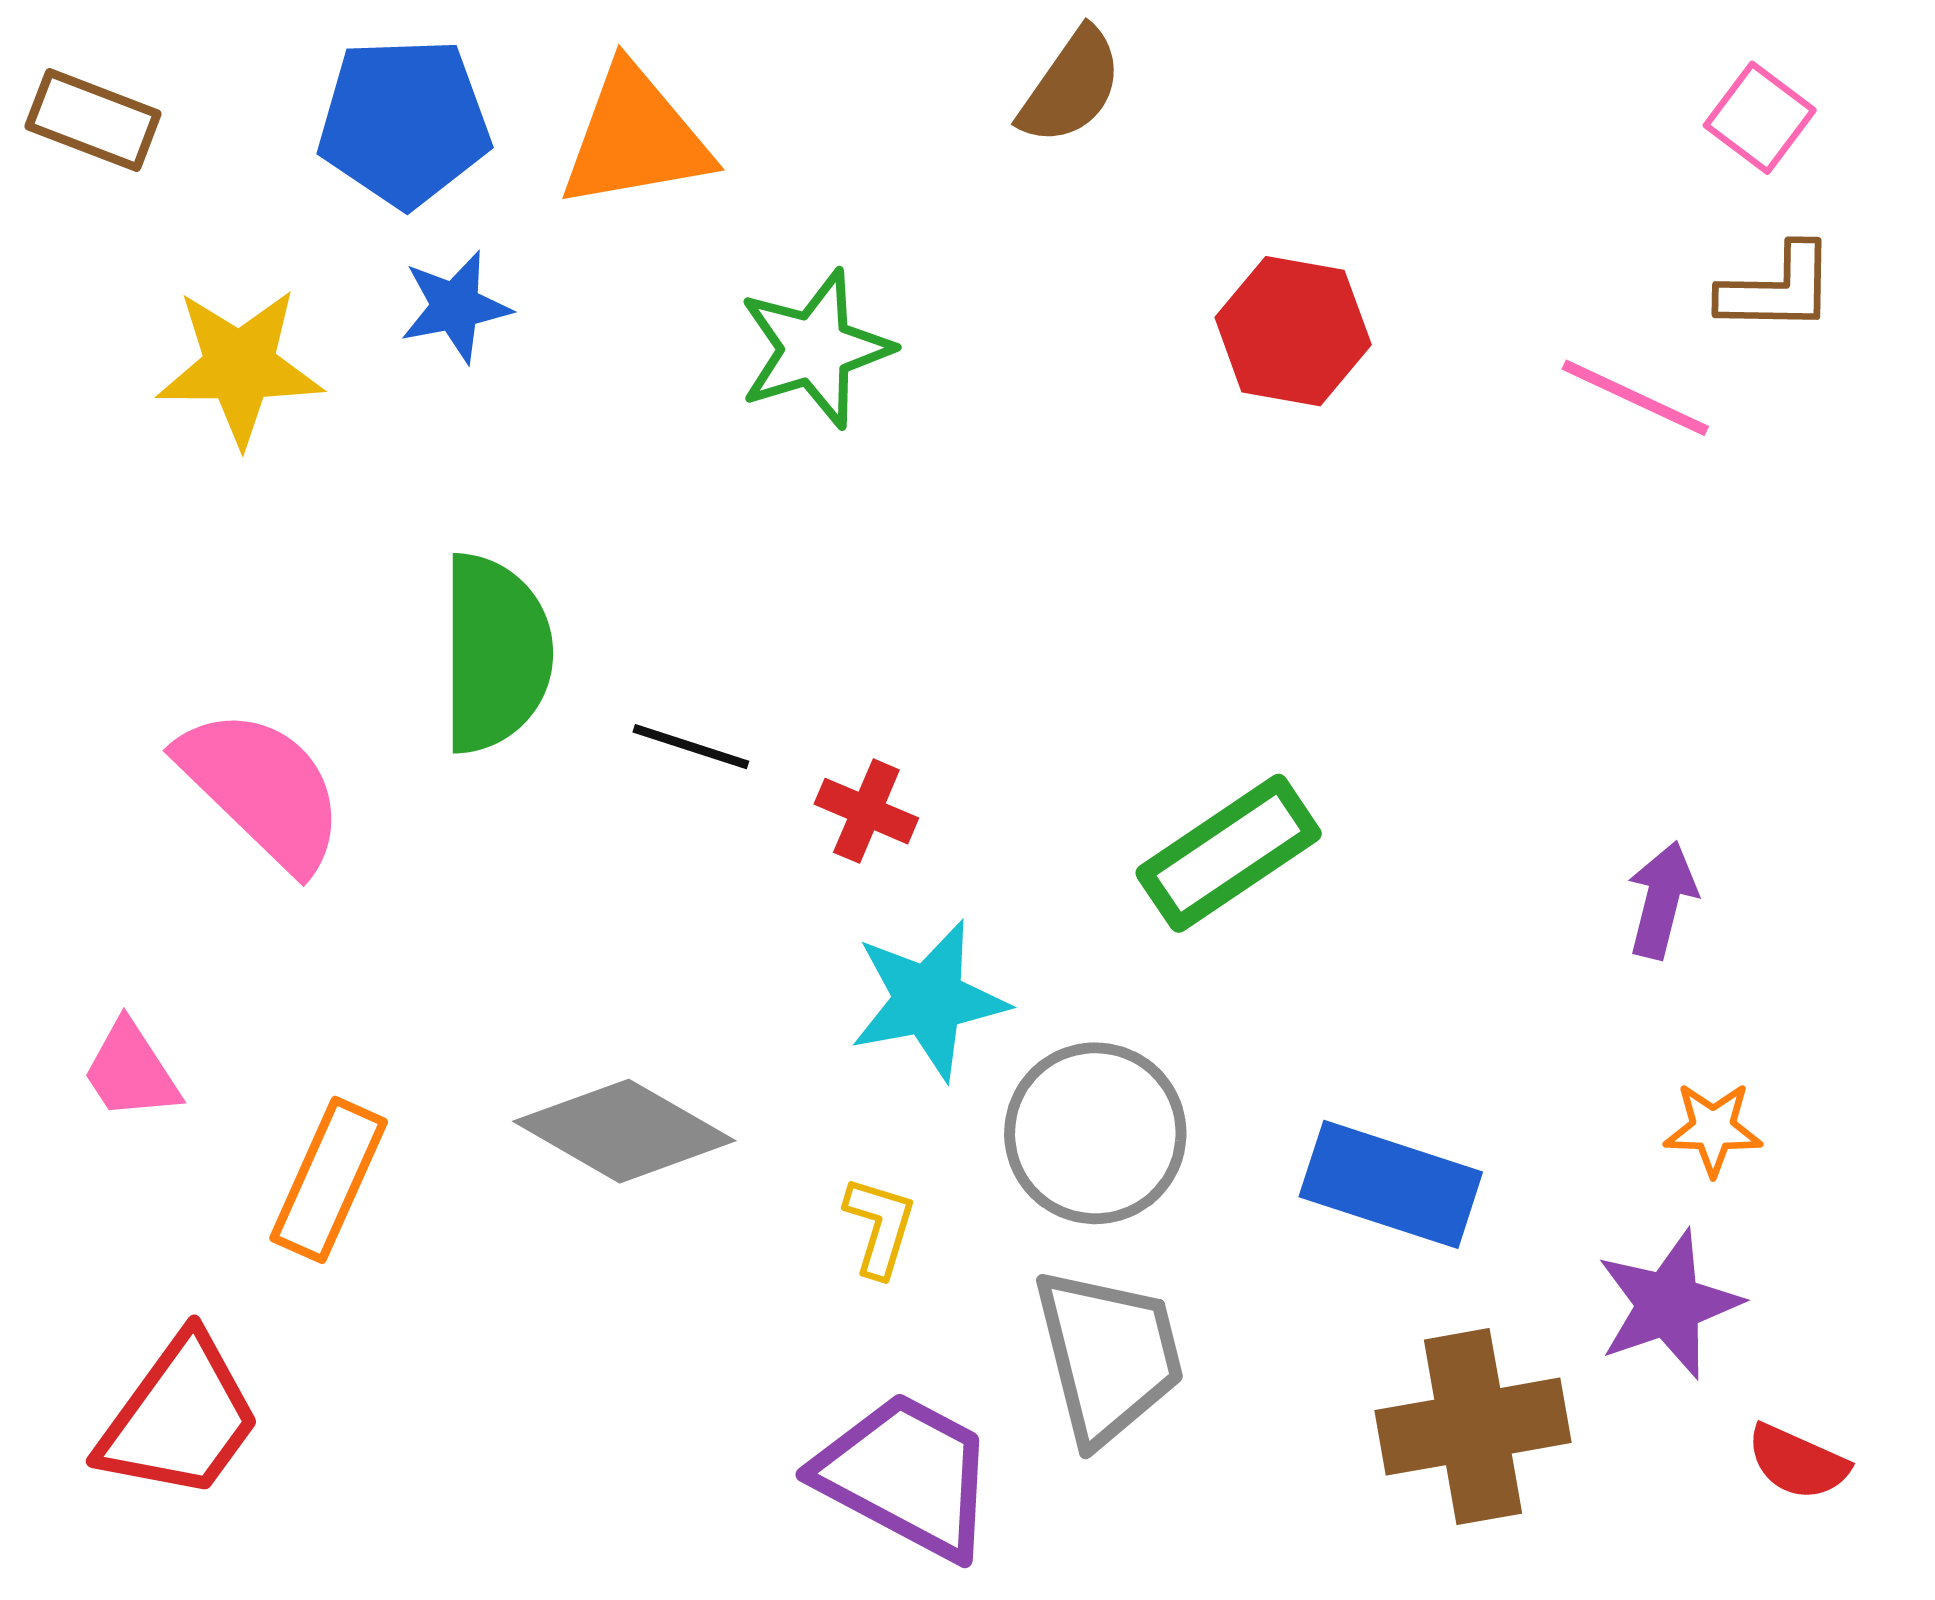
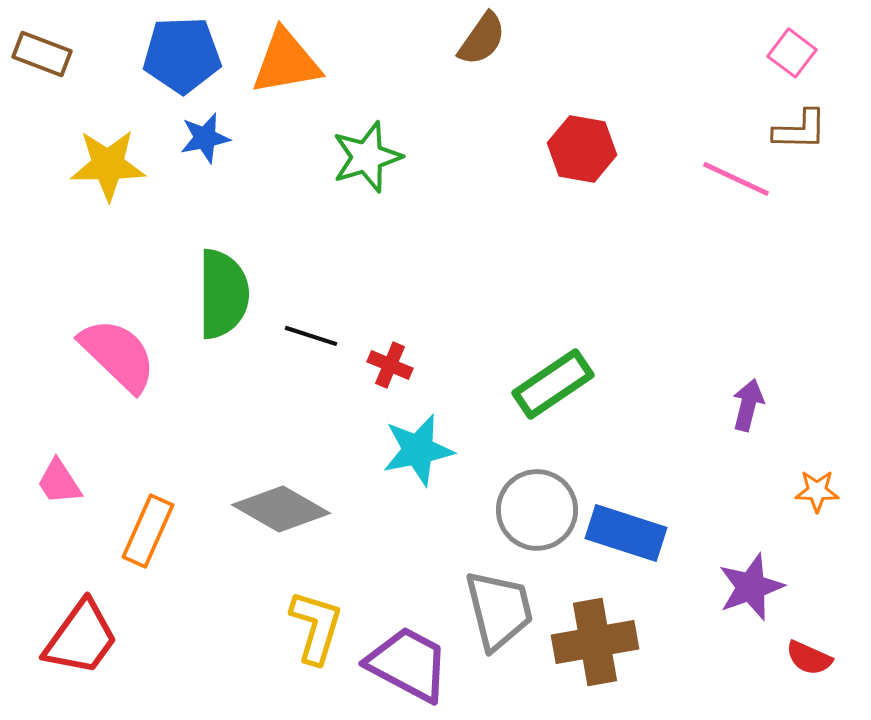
orange star: (1713, 1129) -> (817, 491), moved
gray circle: (1095, 1133) -> (537, 510), moved
yellow L-shape: (880, 1227) -> (316, 627), moved, size x1.6
brown cross: (1473, 1427) -> (595, 642), moved

